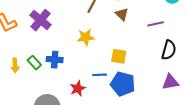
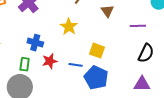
yellow star: (86, 37) -> (69, 27), turned 30
green rectangle: (34, 63) -> (25, 64), moved, turned 40
red star: (78, 88) -> (50, 61), moved

